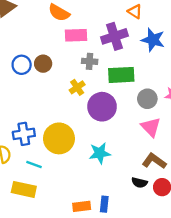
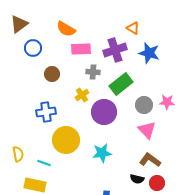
blue circle: (22, 65) -> (33, 48), moved
green rectangle: (121, 75) -> (121, 84), turned -35
blue cross: (24, 134) -> (46, 112), moved

